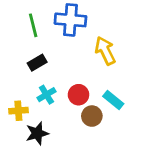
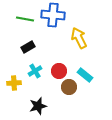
green line: (33, 25) -> (25, 19), turned -66
black star: (37, 133) -> (38, 106), moved

